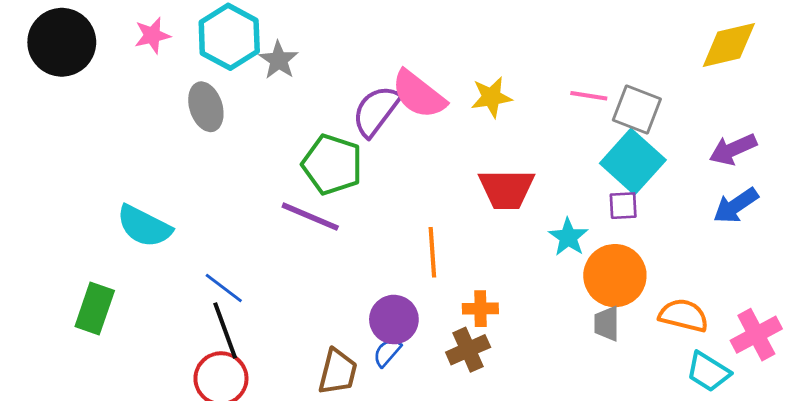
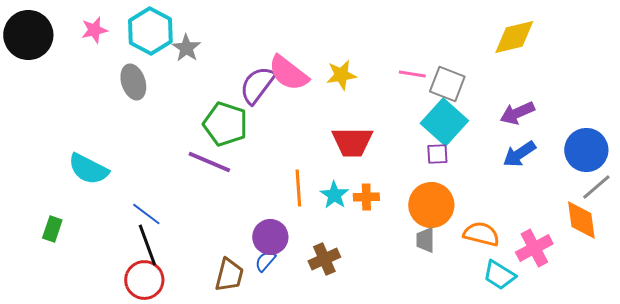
cyan star: (568, 237) -> (334, 195), moved
green rectangle: (95, 309) -> (52, 229), size x0.7
orange cross: (480, 309) -> (366, 197), moved

